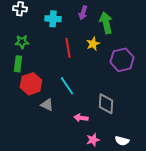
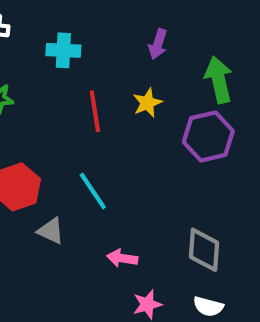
purple arrow: (83, 13) -> (158, 44), moved
green arrow: (106, 23) -> (219, 80), moved
gray diamond: (106, 104) -> (204, 250), moved

